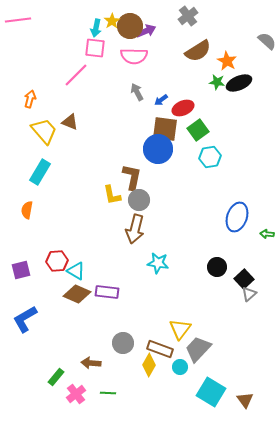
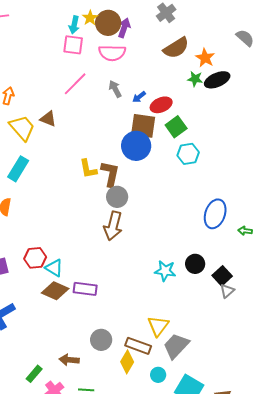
purple arrow: (146, 31) -> (124, 28), turned -48
pink line: (76, 75) -> (75, 84), moved
yellow L-shape: (112, 195) -> (88, 169), moved
cyan star: (158, 263) -> (165, 271), moved
cyan circle: (180, 367) -> (158, 375), moved

